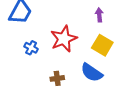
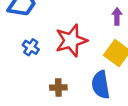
blue semicircle: (92, 73) -> (101, 85), turned 40

